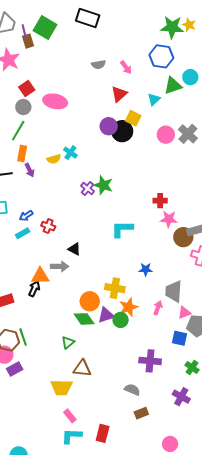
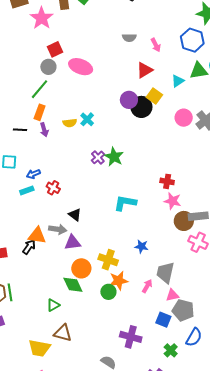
purple triangle: (106, 315) -> (73, 243), moved

